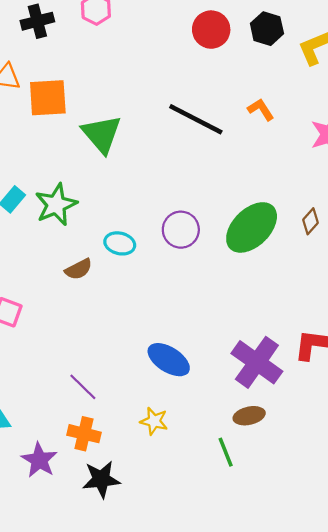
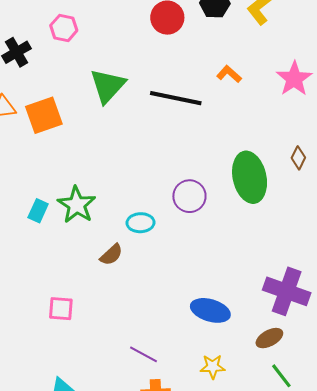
green triangle: (102, 134) -> (108, 86), moved, turned 39
green ellipse: (252, 227) -> (250, 177), turned -42
brown ellipse: (249, 416) -> (269, 338), moved

